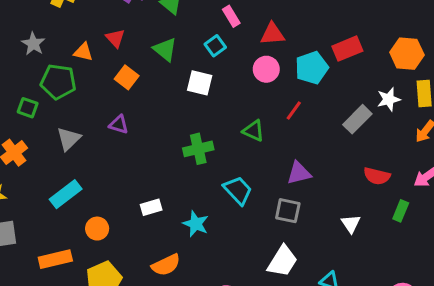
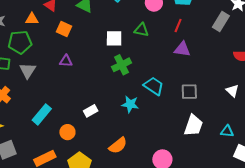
white square: (200, 83) -> (114, 38), moved
green triangle: (253, 131) -> (141, 30), moved
gray triangle: (69, 139) -> (28, 71), moved
purple triangle: (299, 173) -> (182, 49), moved, turned 36
white rectangle: (151, 207) -> (91, 111), moved
cyan star: (196, 224) -> (130, 104), moved

